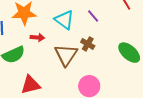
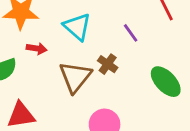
purple line: (93, 16) -> (131, 33), moved

